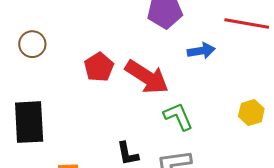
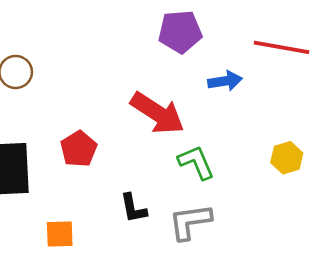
red pentagon: (99, 67) -> (79, 149), moved

